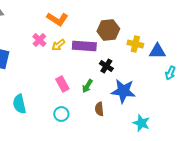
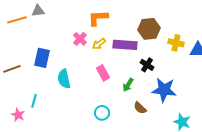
orange L-shape: (57, 19) -> (98, 18), turned 145
pink rectangle: (62, 84) -> (103, 73), moved
cyan semicircle: (19, 104) -> (64, 79), moved
brown semicircle: (99, 109) -> (140, 108), turned -40

